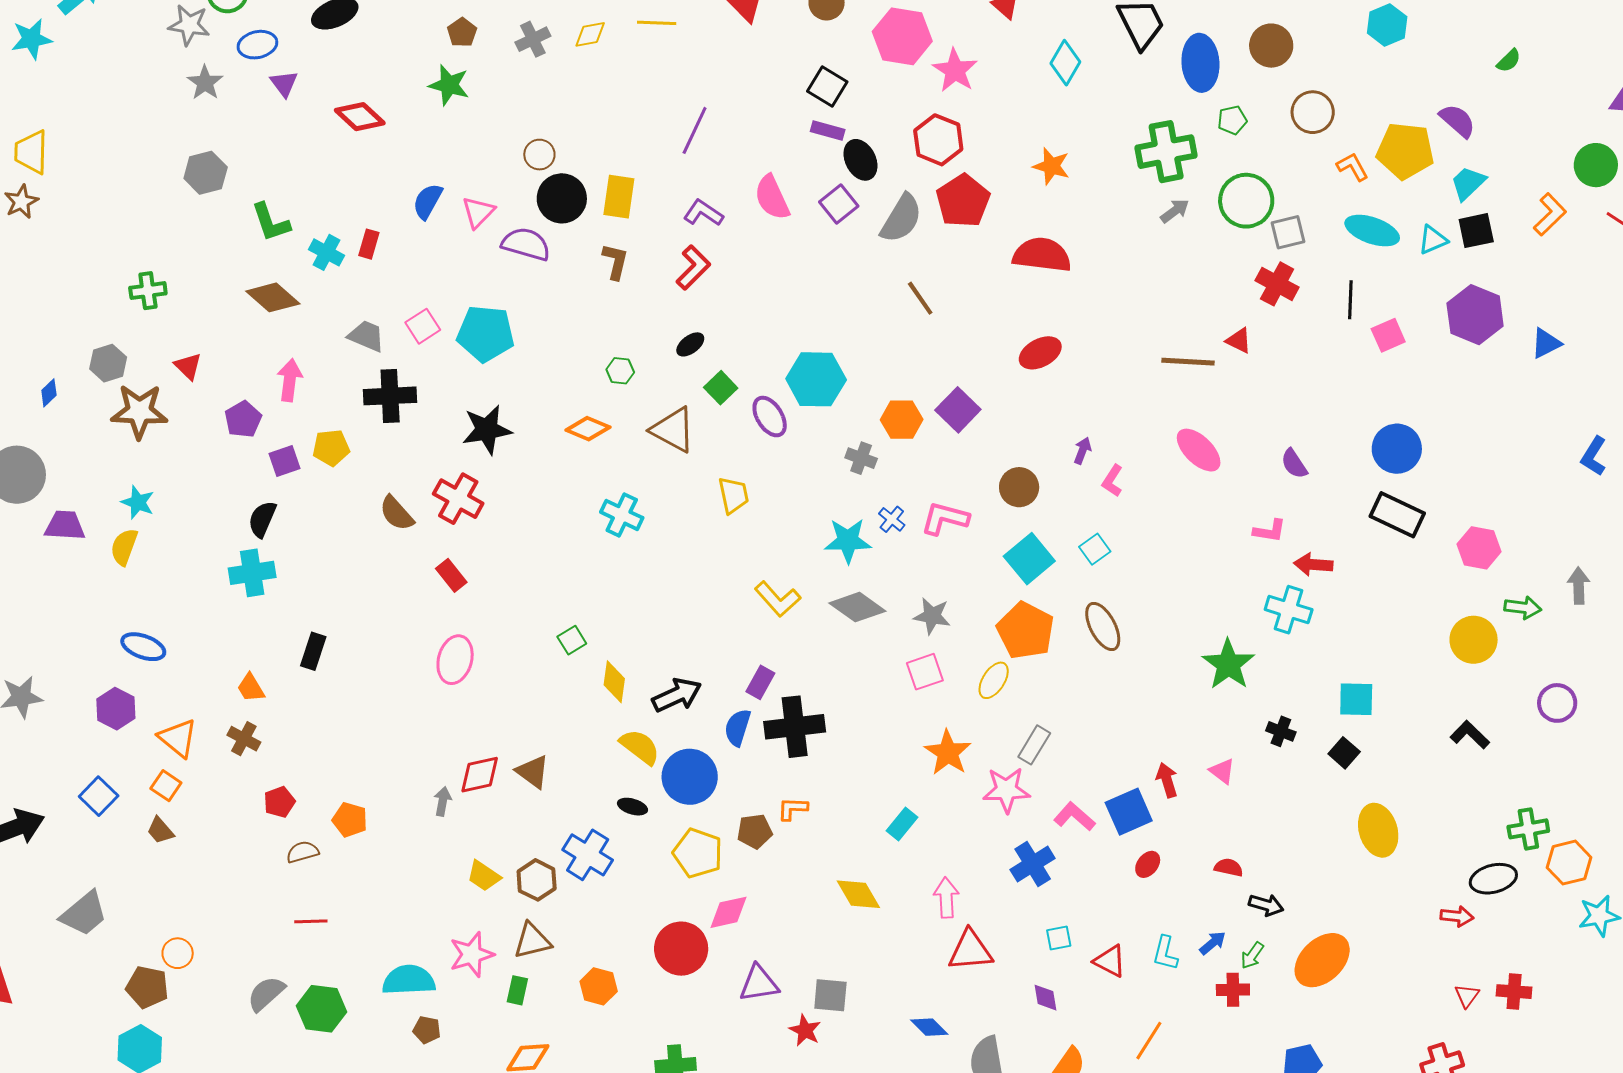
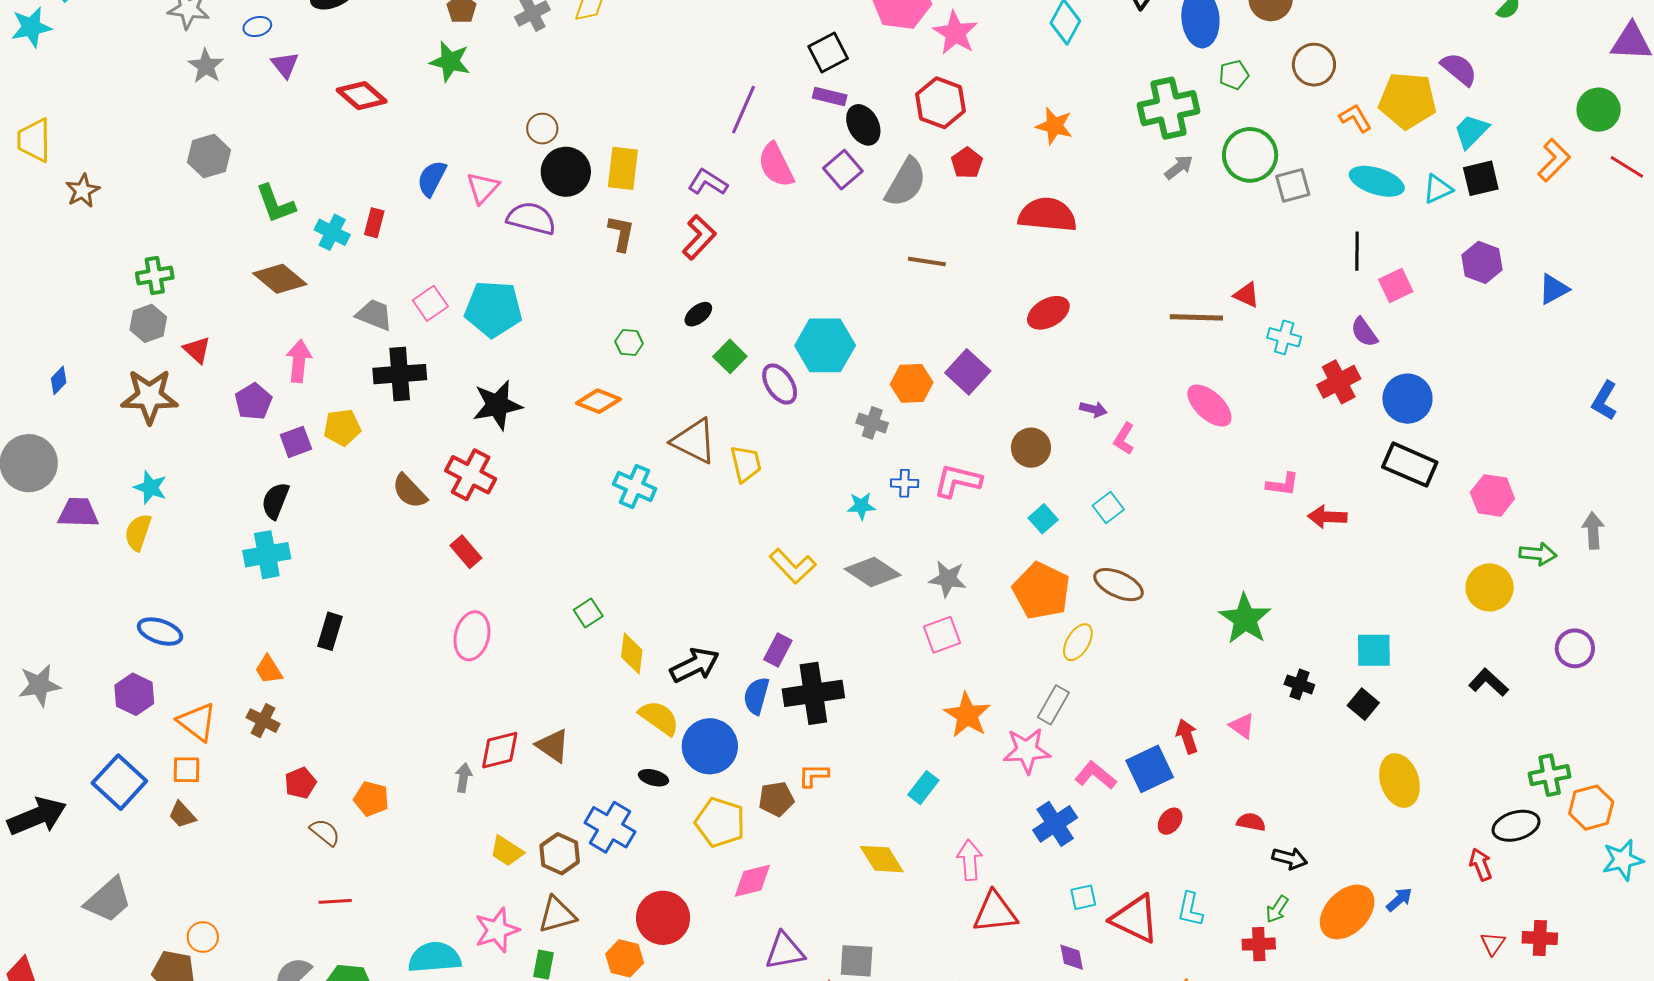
blue ellipse: (257, 45) -> (257, 27), size x0.7
black square: (827, 87) -> (828, 52), turned 33
purple line: (695, 130) -> (743, 110), moved
red pentagon: (963, 201) -> (967, 163), size x0.6
brown star: (21, 202) -> (83, 191), moved
red cross: (1277, 284) -> (1339, 382), moved, turned 36
brown line: (920, 298) -> (927, 262), turned -45
purple hexagon: (1475, 315) -> (1482, 262), size x0.7
gray hexagon: (108, 363) -> (148, 323), moved
brown triangle: (673, 430) -> (694, 441), moved
purple arrow: (1082, 451) -> (1093, 409), turned 84
purple semicircle: (1294, 464) -> (1364, 332), moved
blue cross: (892, 519) -> (905, 483), turned -36
cyan star: (848, 541) -> (861, 506), size x0.6
cyan square: (1029, 559) -> (1043, 519), size x0.6
cyan cross: (1289, 610) -> (1284, 337), moved, size x0.7
brown ellipse: (1103, 626) -> (1119, 585), turned -36
yellow ellipse: (994, 680) -> (1078, 642), moved
orange square: (166, 786) -> (187, 770), turned -32
blue square: (99, 796) -> (119, 782), size x1.4
brown semicircle: (303, 852) -> (325, 832), turned 56
red arrow: (1457, 916) -> (1481, 864), turned -116
blue arrow: (1213, 943) -> (1399, 900), moved
red circle: (681, 949) -> (663, 918), moved
red triangle: (1110, 961) -> (1135, 919), size x1.5

